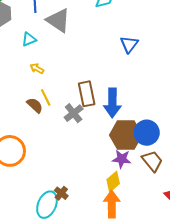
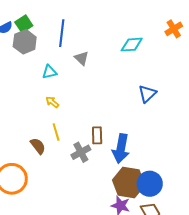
gray triangle: (58, 20) -> (82, 58), size x0.6
brown rectangle: (87, 94) -> (97, 135), size x0.7
brown semicircle: (35, 105) -> (38, 146), moved

